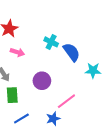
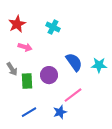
cyan cross: (51, 42) -> (53, 27), moved
blue semicircle: (72, 52) -> (74, 62), moved
green rectangle: (12, 95) -> (27, 81), moved

